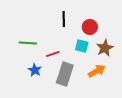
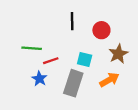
cyan square: (82, 46) -> (85, 60), moved
red line: (53, 54) -> (51, 61), moved

